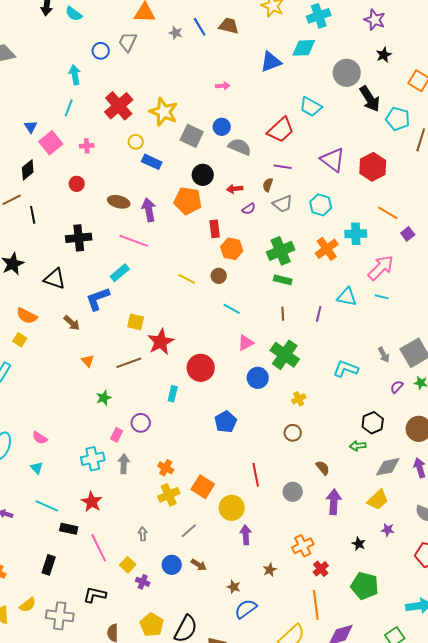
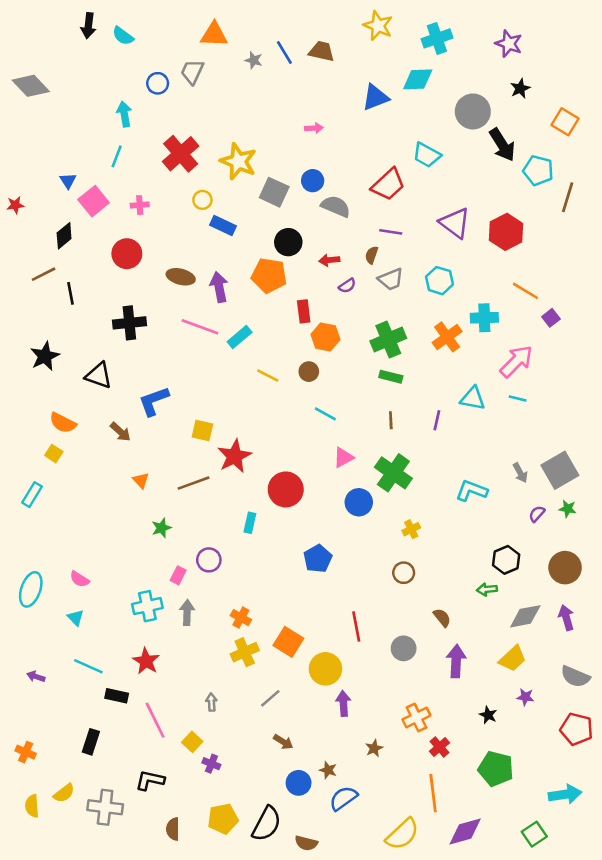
red circle: (77, 184) -> (127, 254), size x1.5
cyan rectangle: (120, 273) -> (240, 337), moved
blue circle: (172, 565) -> (299, 783), moved
yellow pentagon: (152, 625) -> (223, 819), turned 30

